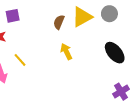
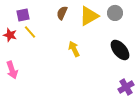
brown semicircle: (59, 22) -> (62, 13), moved
yellow line: (20, 60) -> (30, 32), moved

